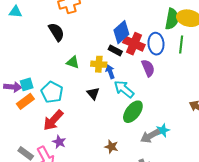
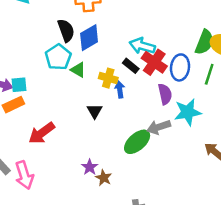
blue diamond: (121, 32) -> (89, 38), moved
cyan arrow: (124, 89) -> (142, 46), moved, turned -35
cyan pentagon: (52, 92) -> (58, 57), moved
cyan star: (163, 130) -> (188, 112), moved, size x1.6
gray arrow: (150, 136) -> (159, 127), moved
purple star: (59, 142) -> (90, 167), moved

